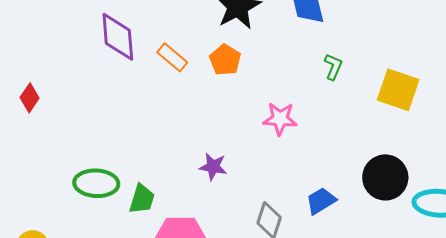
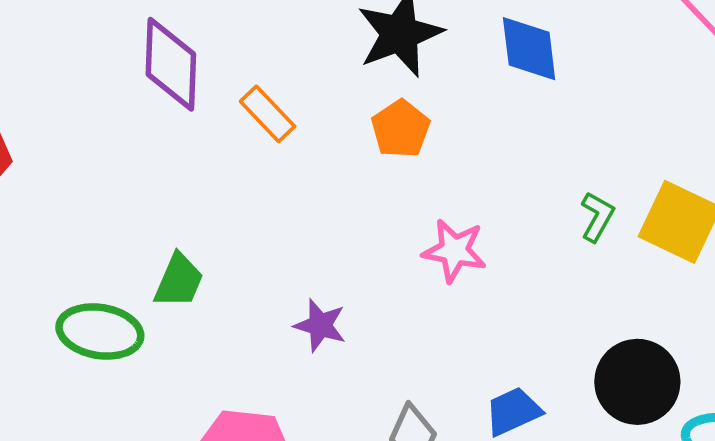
orange pentagon: (225, 60) -> (401, 129), moved
green L-shape: (333, 67) -> (597, 217), moved
green trapezoid: (142, 199) -> (179, 281), moved

